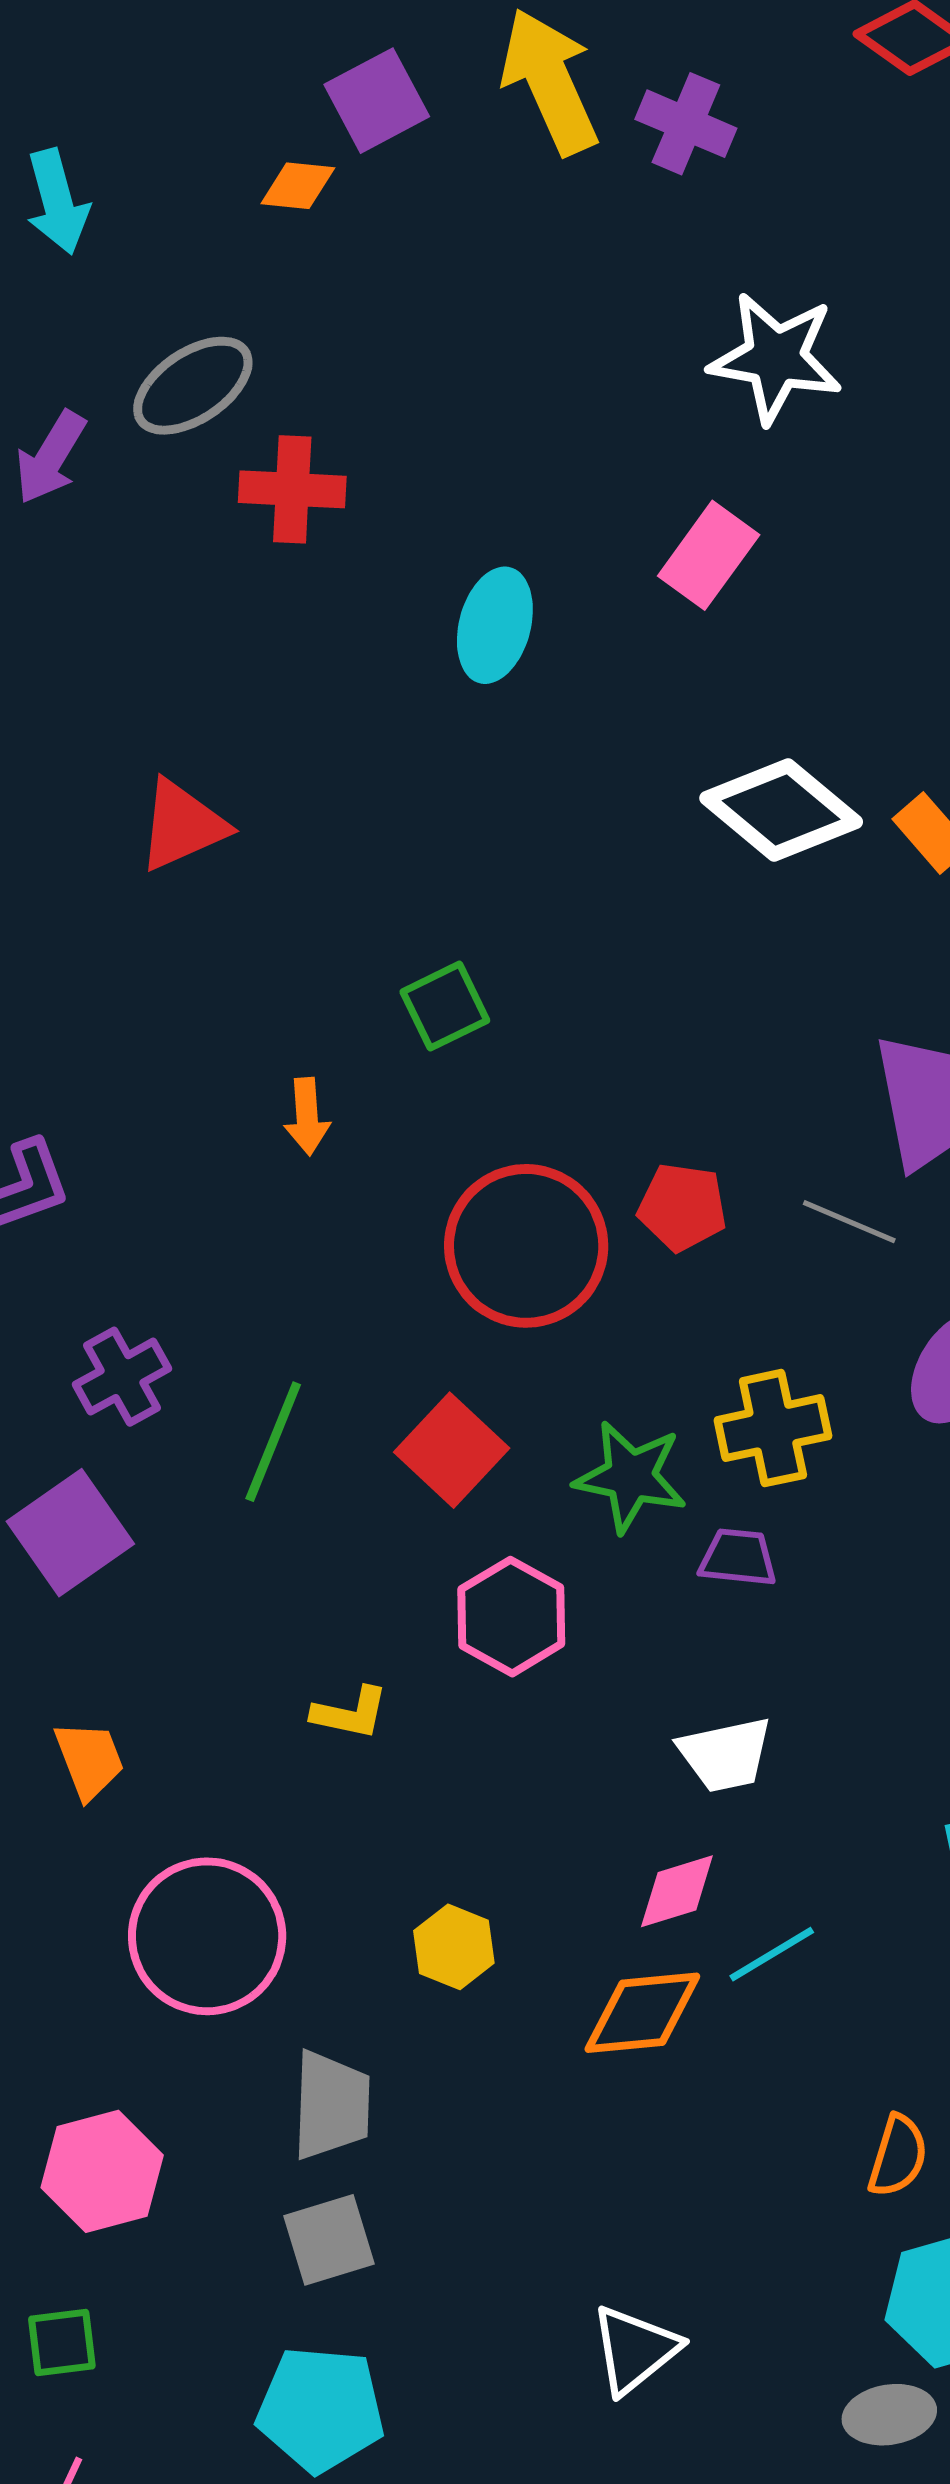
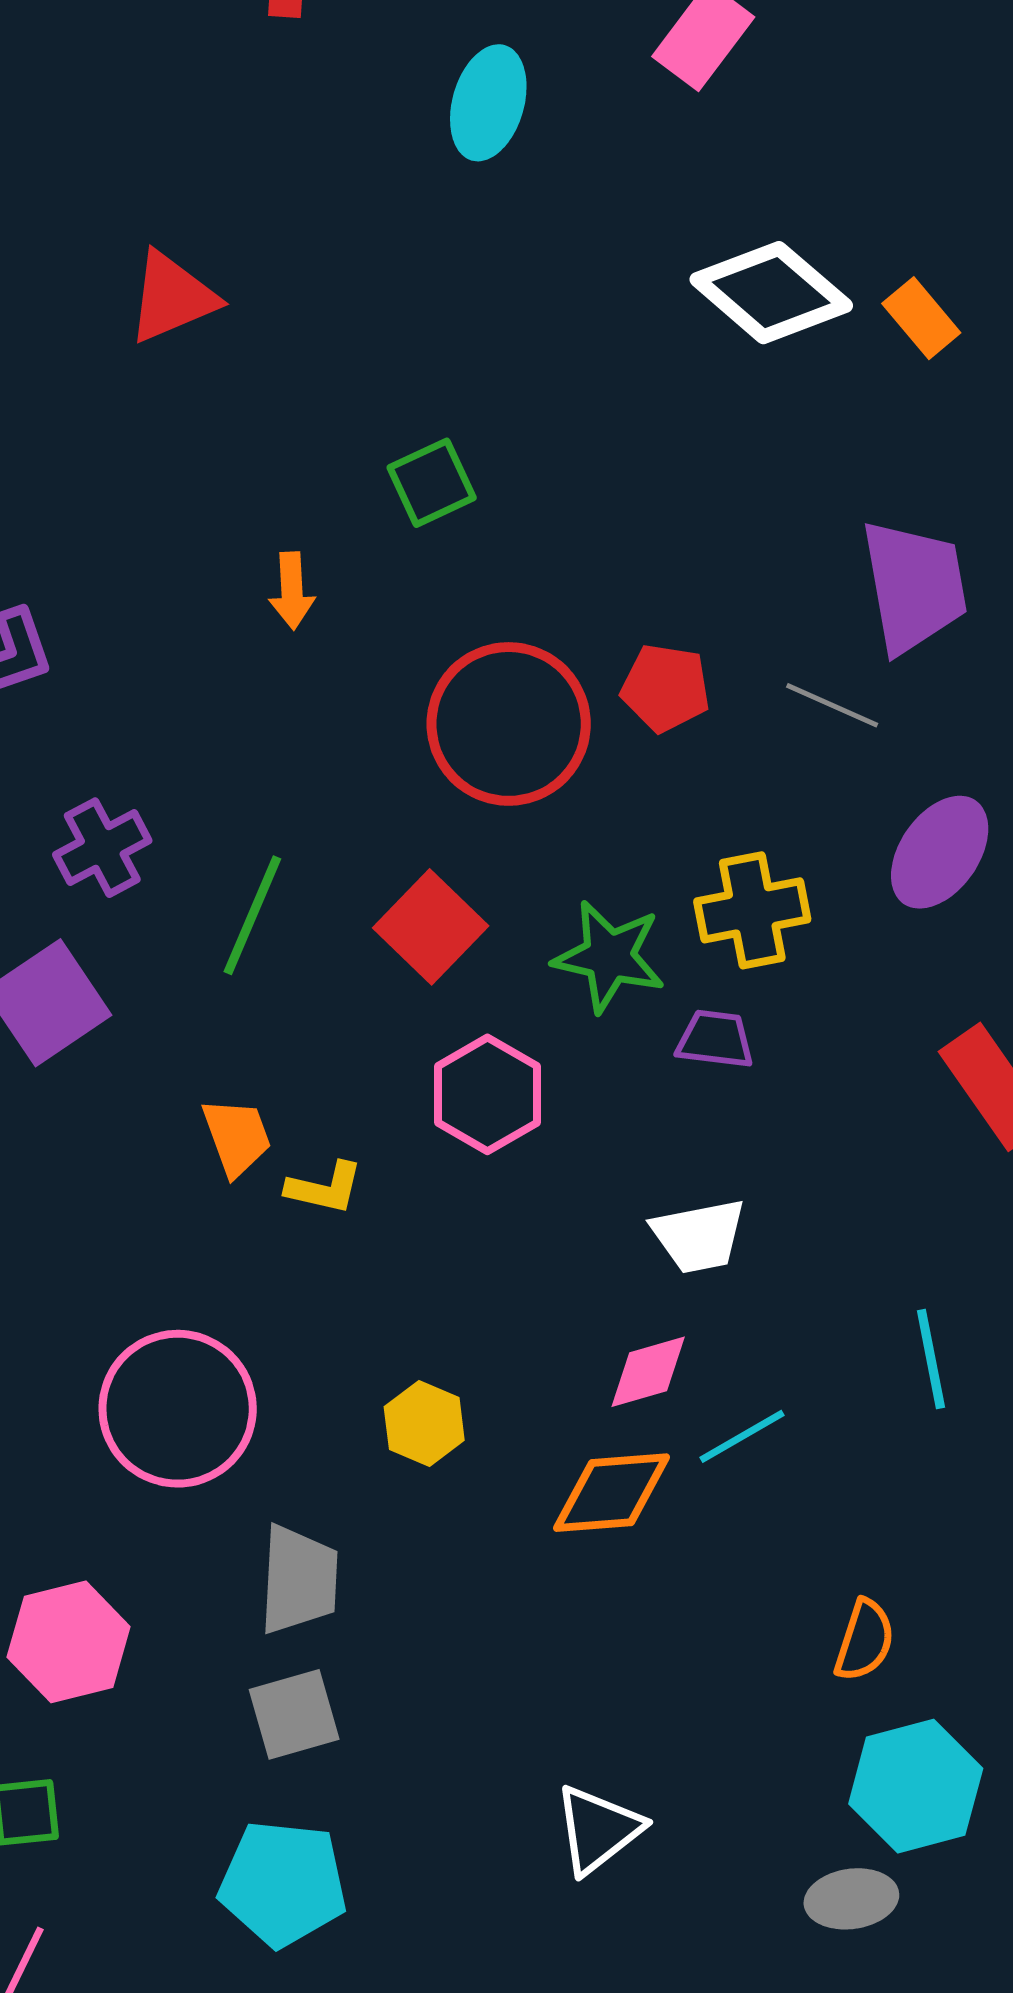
orange trapezoid: (89, 1760) -> (237, 1137), moved

